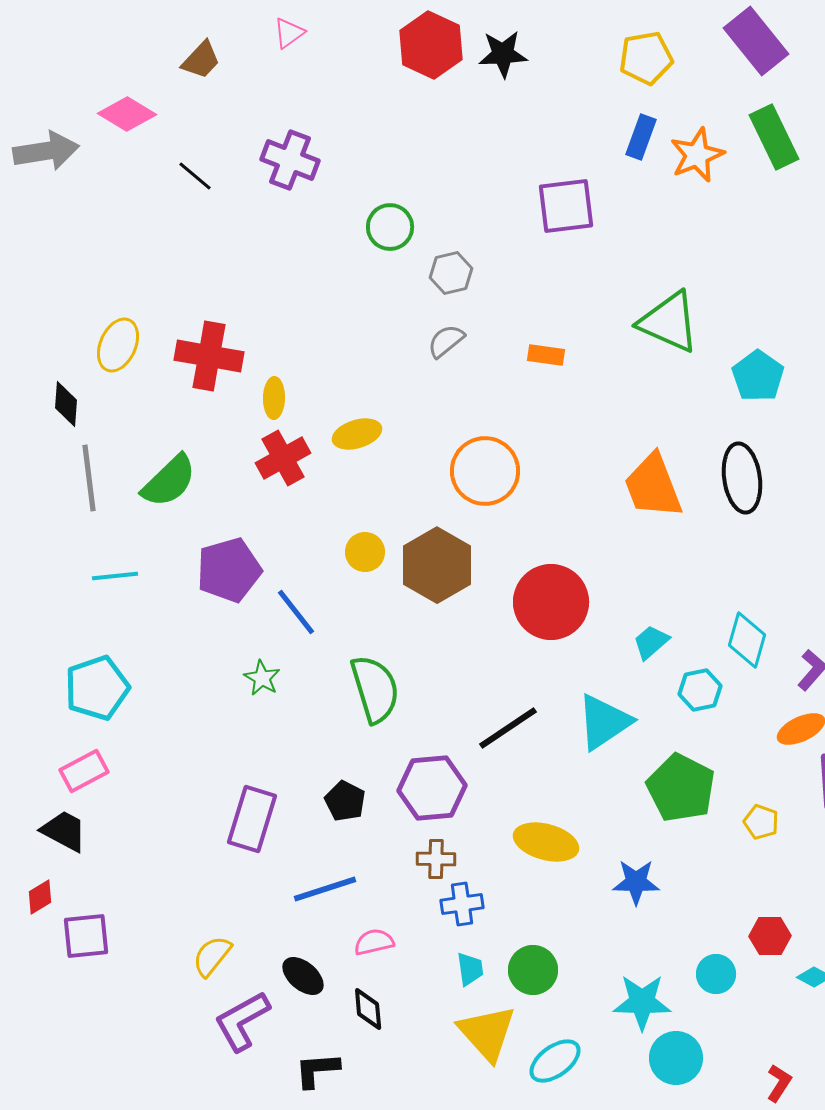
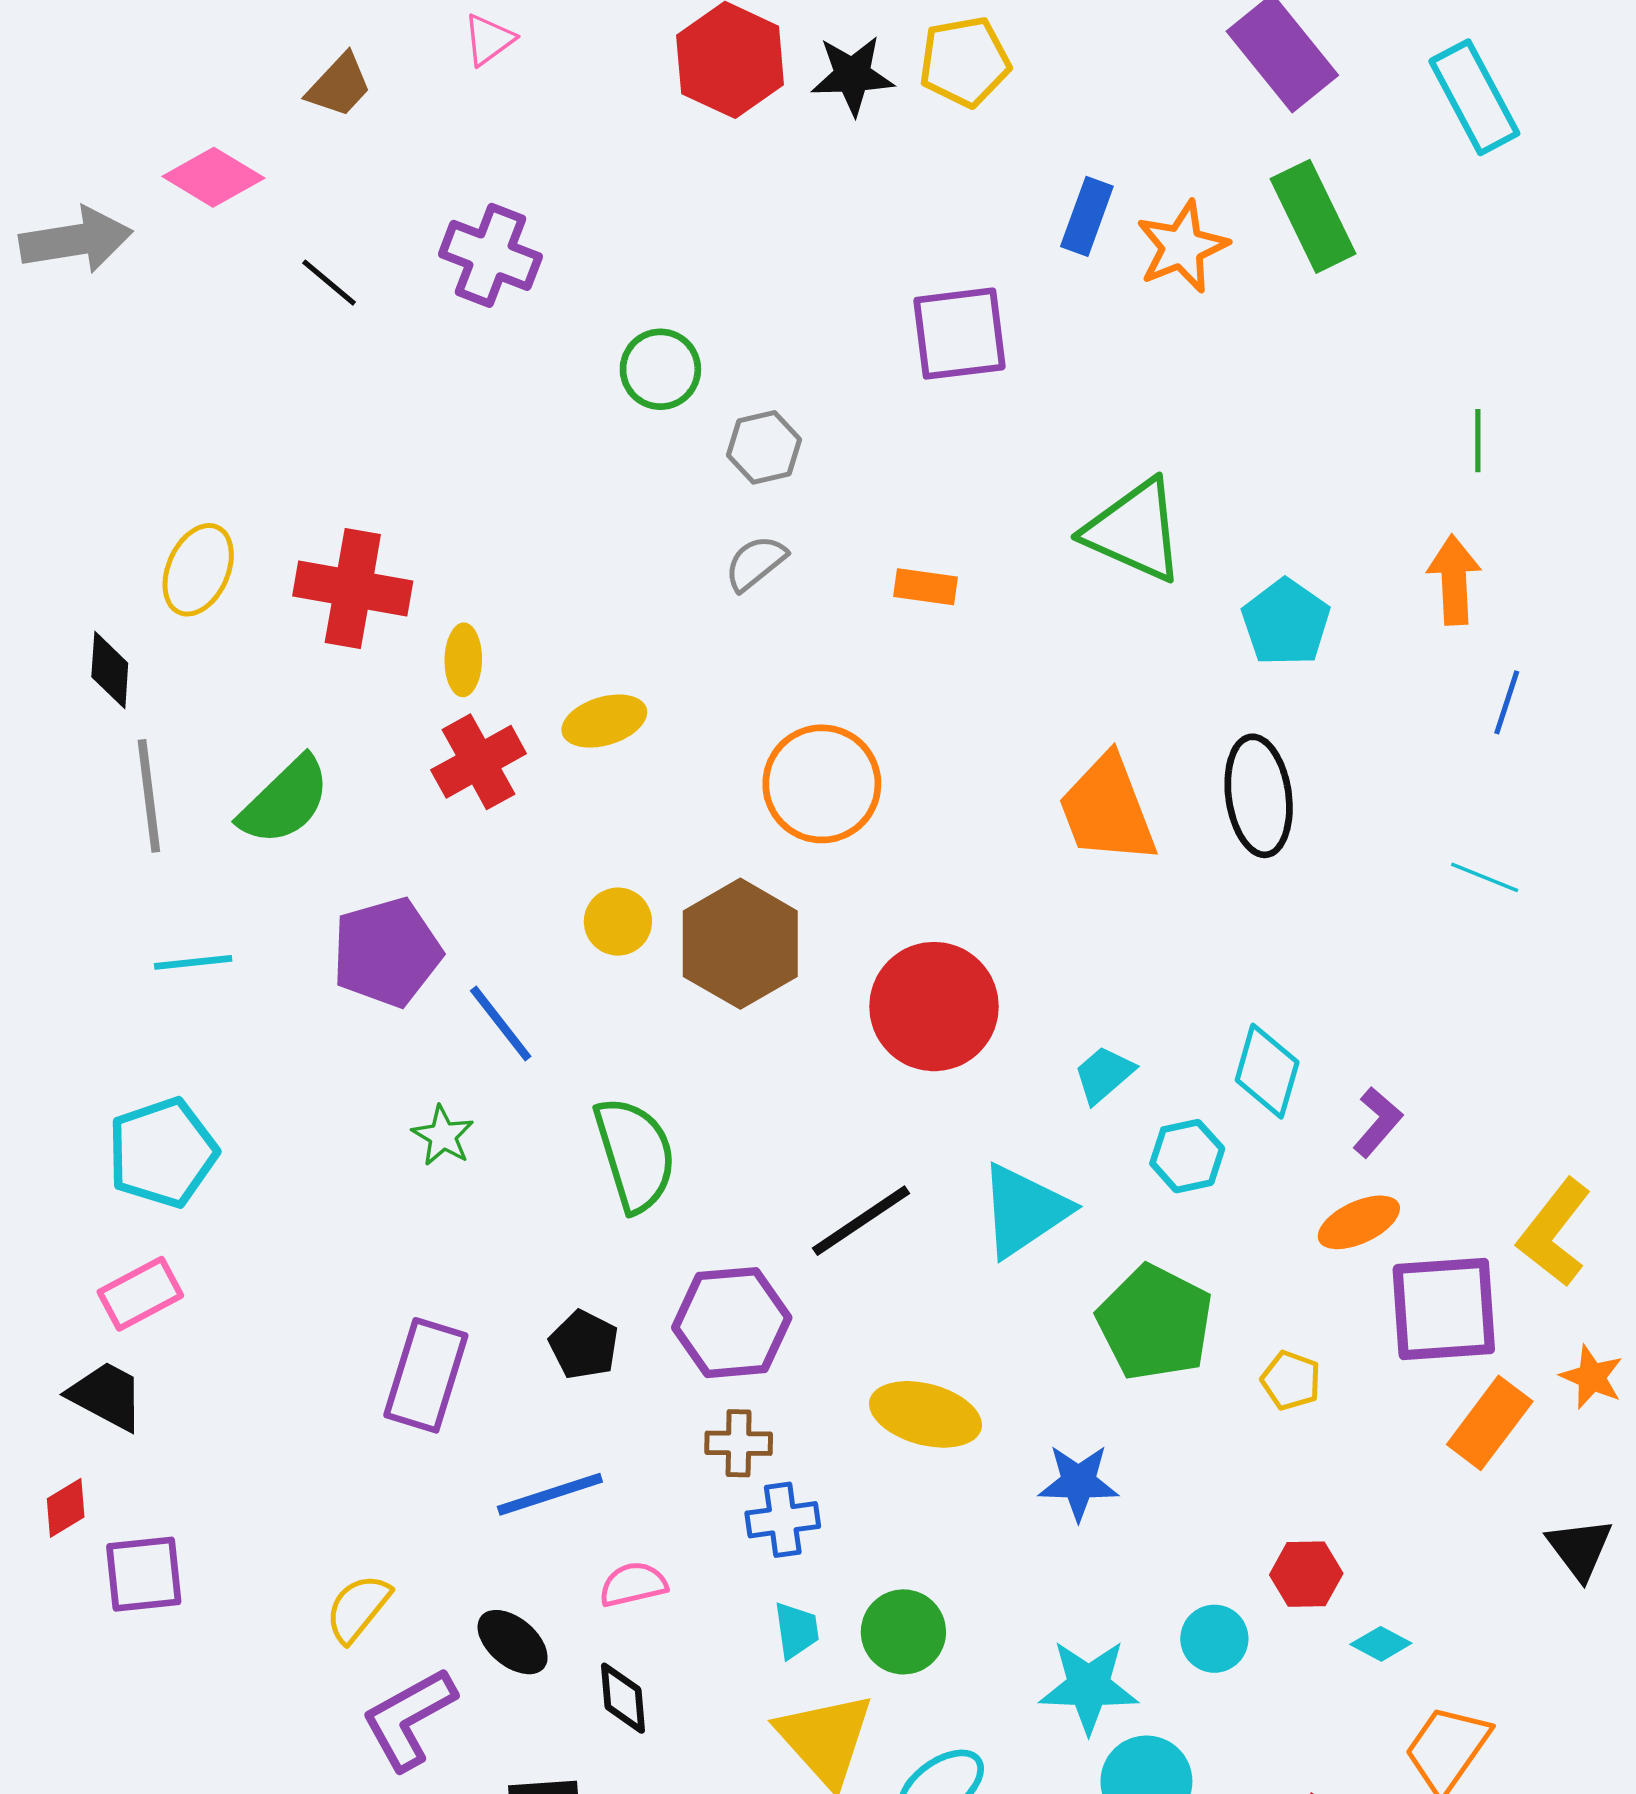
yellow pentagon: (646, 58) -> (965, 62), moved

